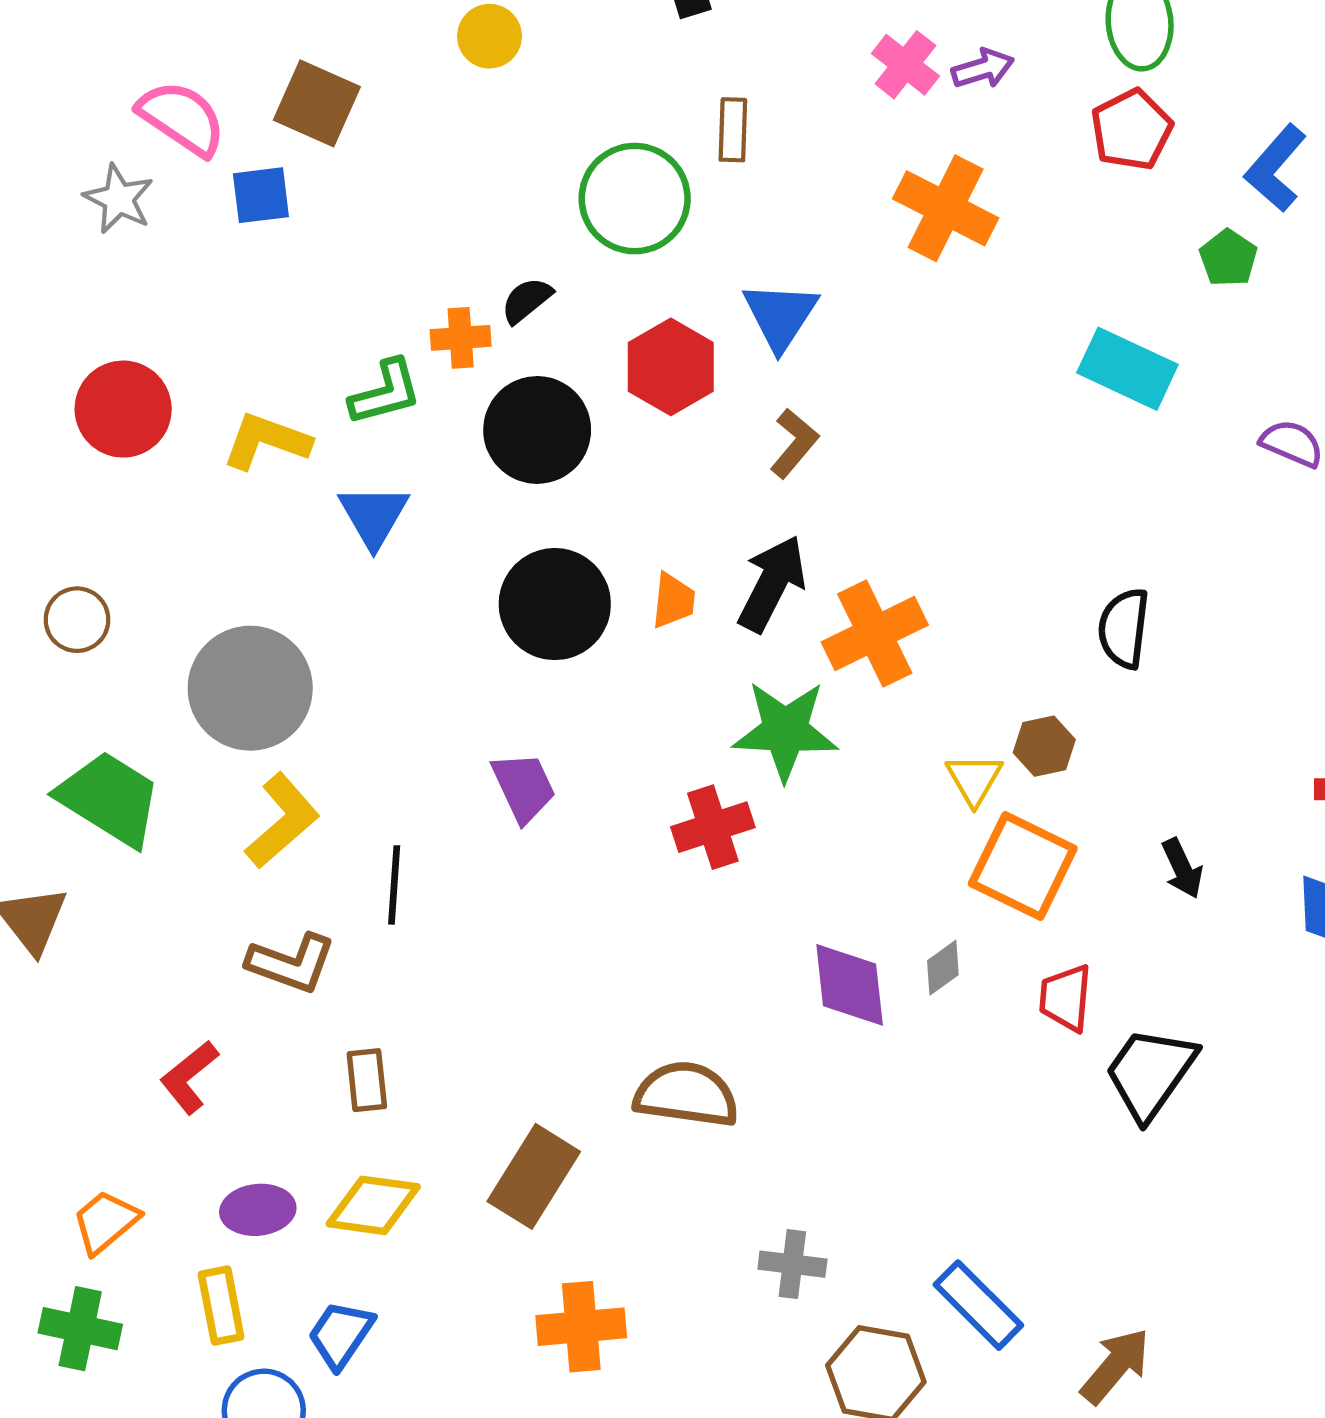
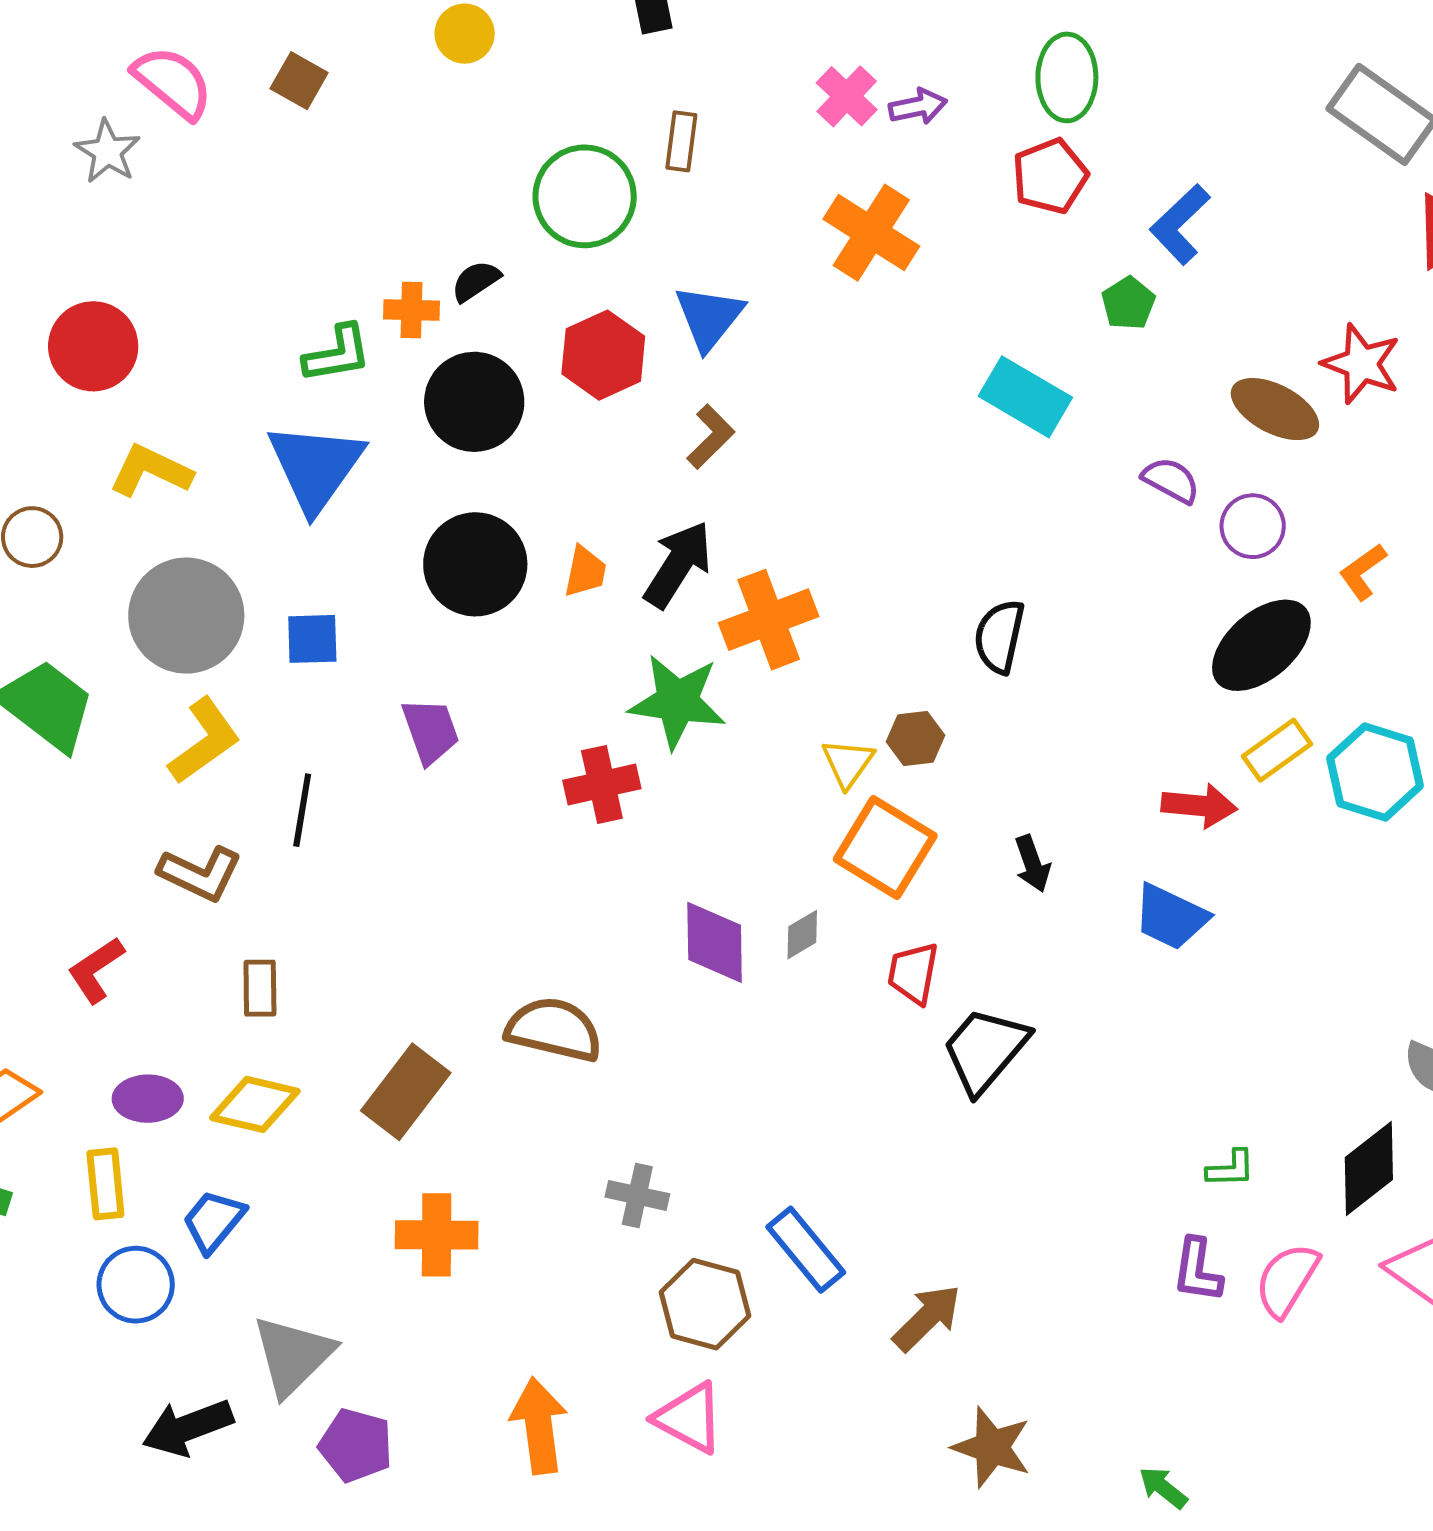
brown square: (317, 103) -> (299, 81), size x0.7
blue square: (261, 195) -> (312, 639), moved
yellow L-shape: (266, 441) -> (151, 471), moved
blue triangle: (374, 516) -> (315, 467), size x1.5

